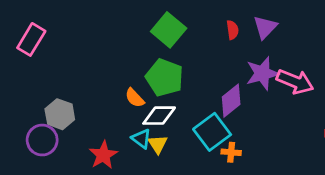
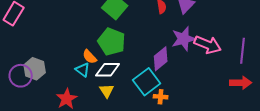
cyan triangle: (141, 139) -> (83, 70), moved
purple circle: (42, 140) -> (21, 76), moved

